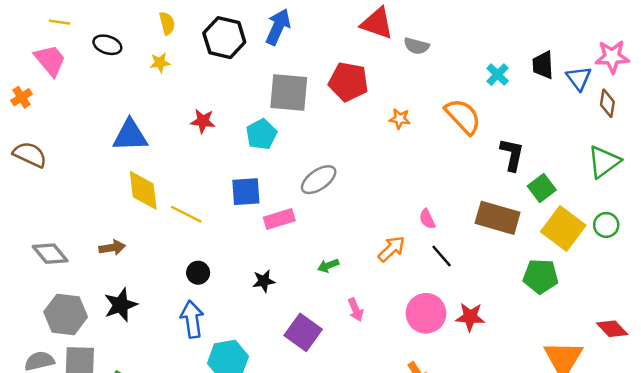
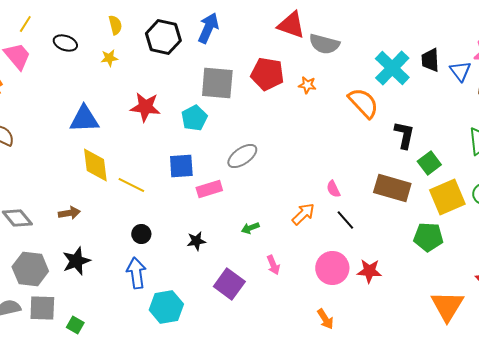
yellow line: (60, 22) -> (25, 24), turned -66
gray semicircle: (416, 46) -> (324, 44), size x1.4
cyan cross: (498, 75) -> (392, 68), size x1.8
orange star: (400, 119) -> (307, 85), moved
red star: (203, 121) -> (145, 107), size x1.4
yellow square: (563, 229) -> (447, 197), turned 30

